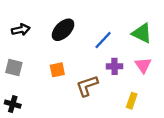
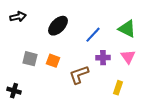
black arrow: (21, 30) -> (18, 17), moved
gray square: (14, 67) -> (30, 59), moved
orange square: (57, 70) -> (53, 61), turned 32

